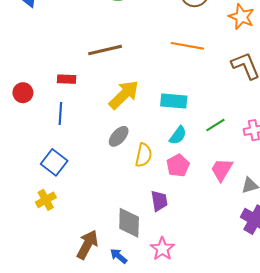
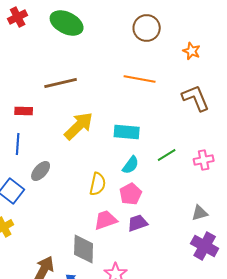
orange star: (241, 17) -> (192, 51), size x0.7
gray ellipse: (119, 136) -> (41, 171), moved
pink trapezoid: (222, 170) -> (106, 220), moved, turned 40
purple trapezoid: (159, 201) -> (138, 223), moved, turned -100

